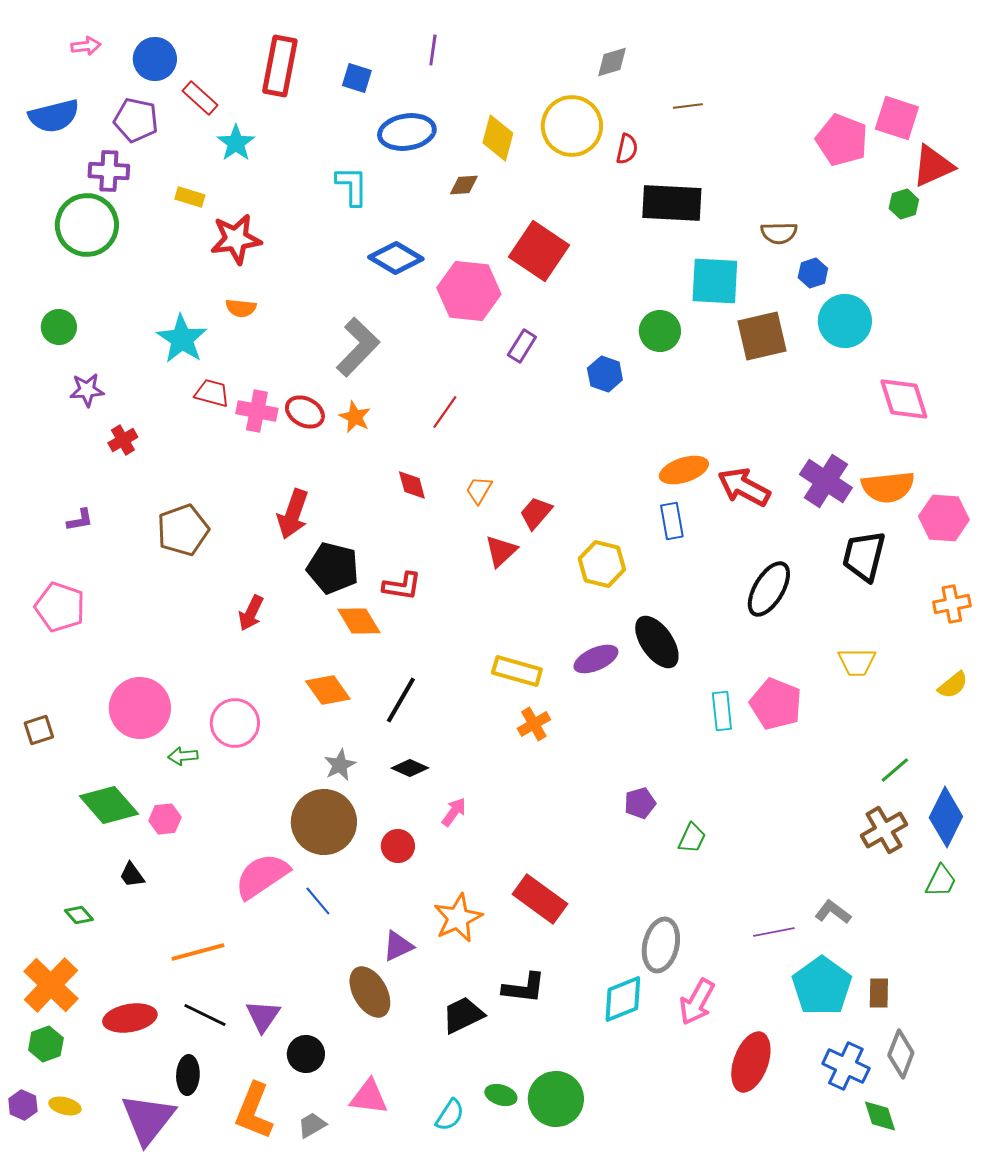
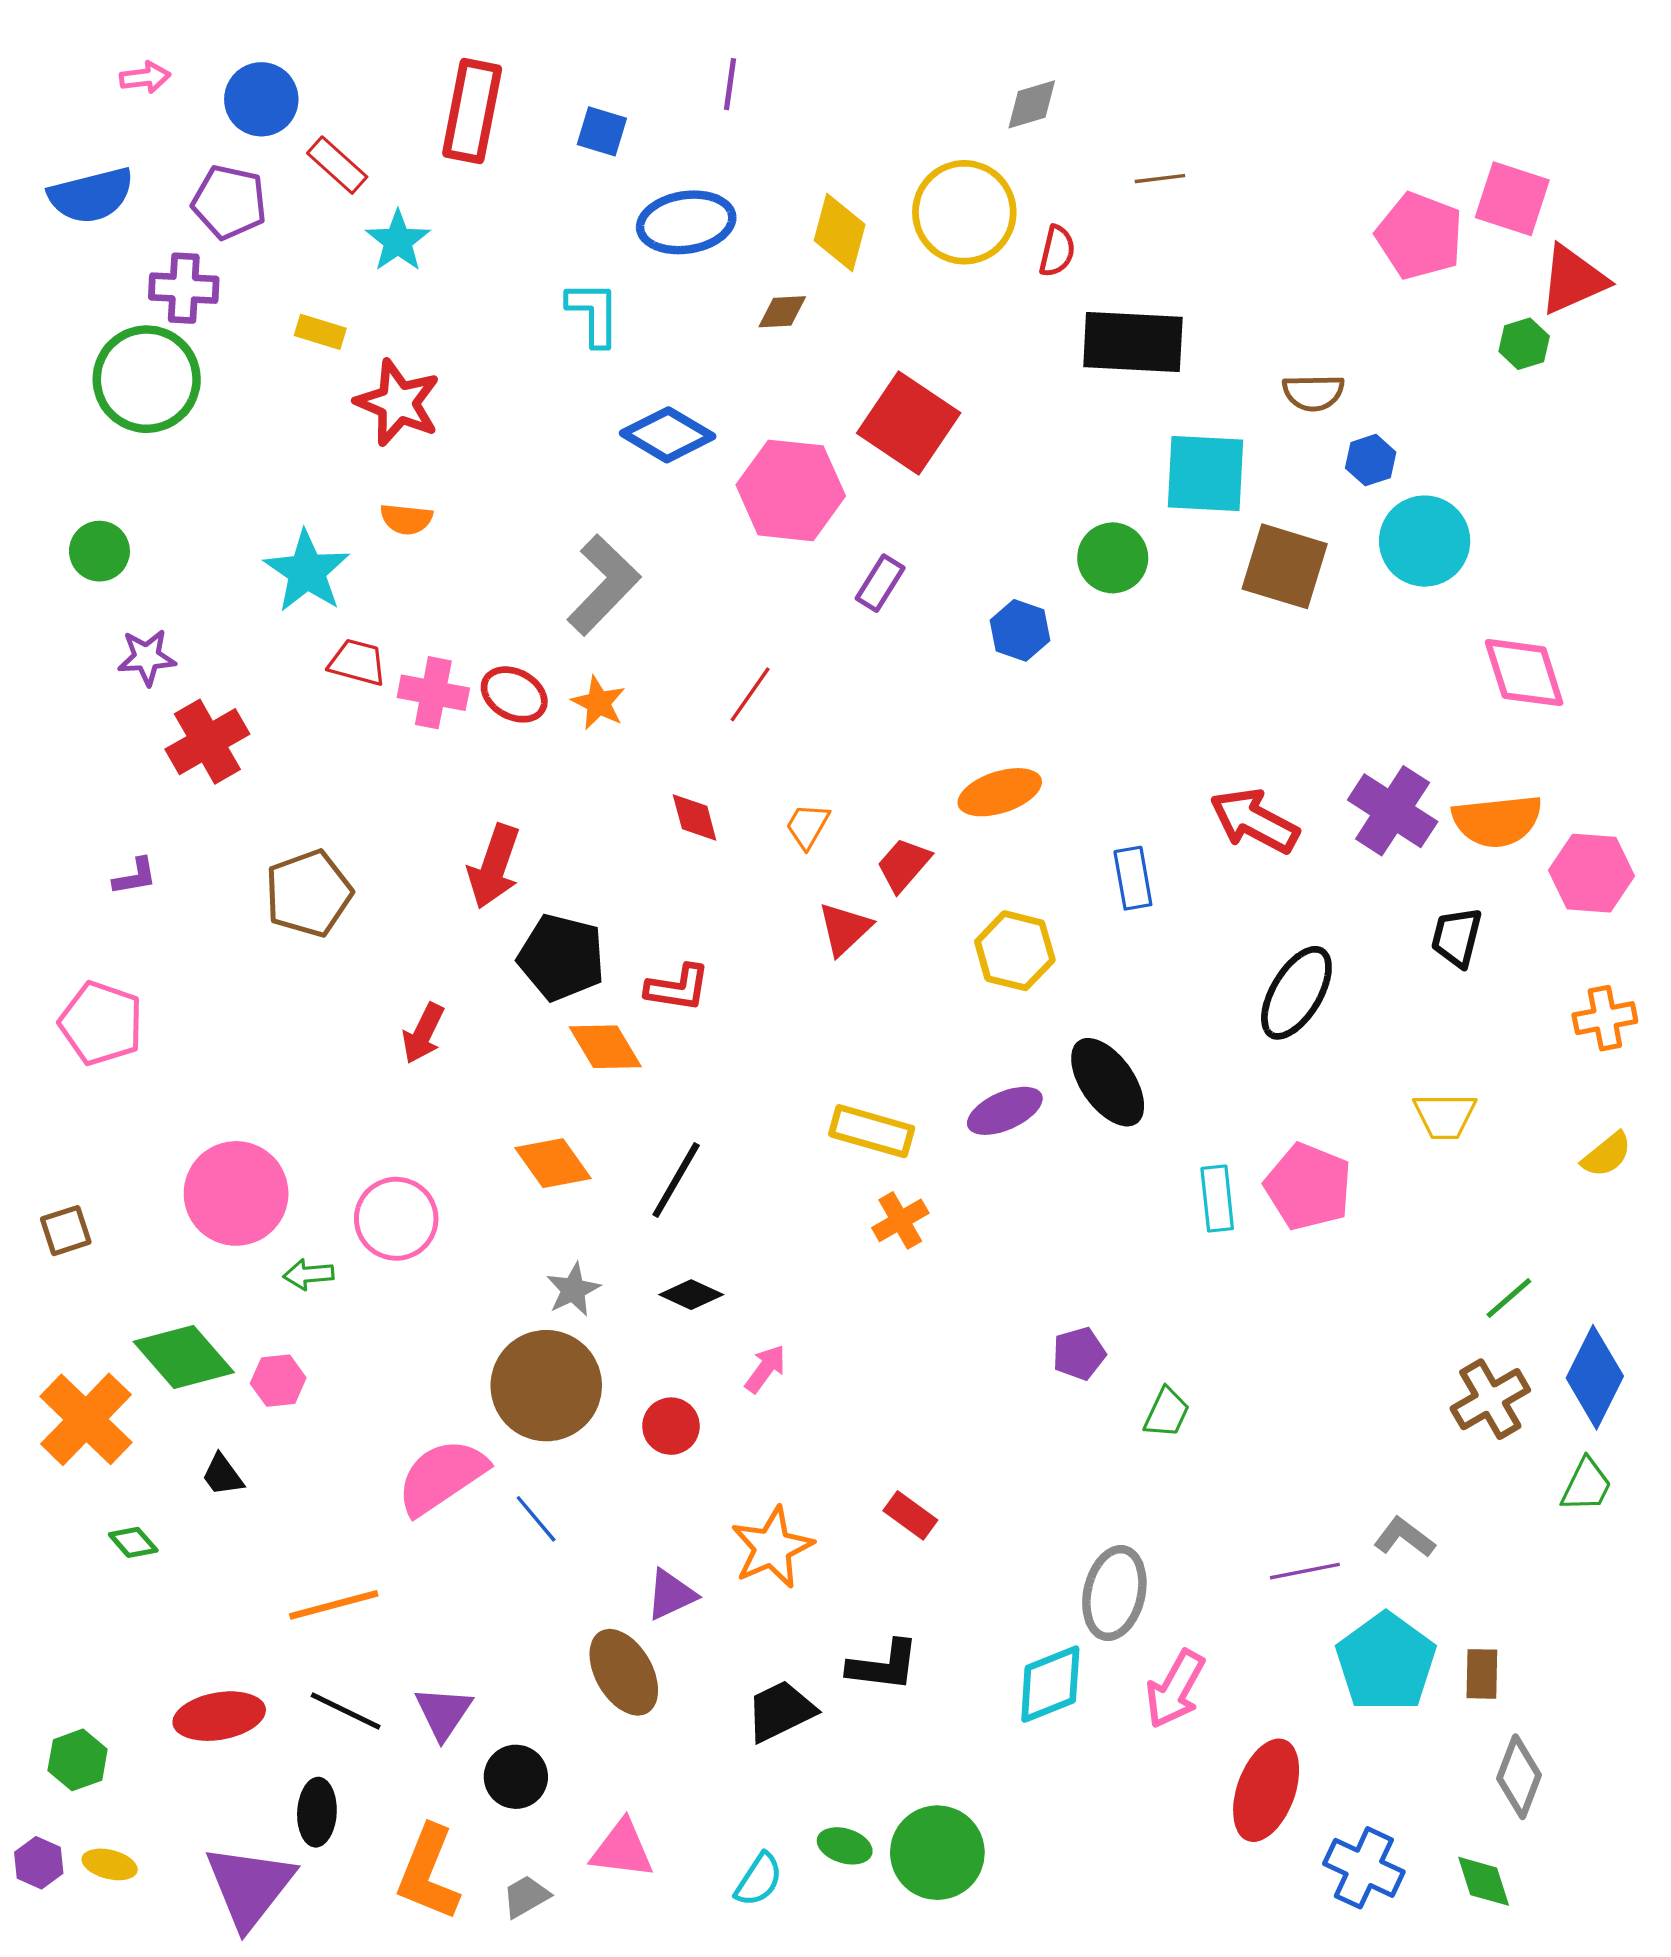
red star: (236, 239) -> (398, 403), turned 30
brown square: (762, 336) -> (1285, 566), turned 30
red cross: (123, 440) -> (207, 742), size x1.6
orange ellipse: (684, 470) -> (1000, 792), moved
black trapezoid: (864, 556) -> (1457, 937), size x0.7
red rectangle: (540, 899) -> (910, 1515), size x0.6
orange cross: (51, 985) -> (86, 1419), moved
blue cross: (846, 1066) -> (1364, 1868), moved

